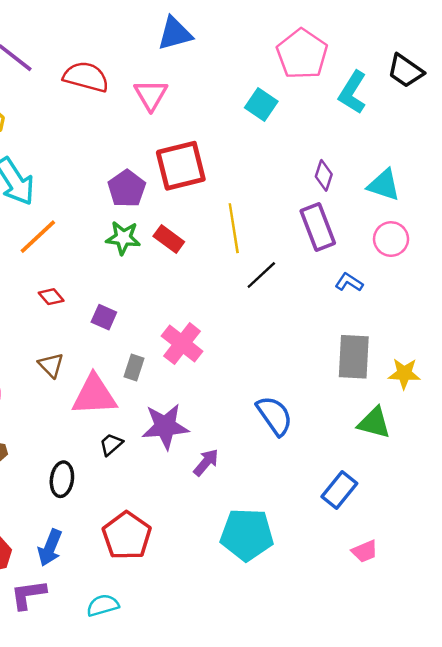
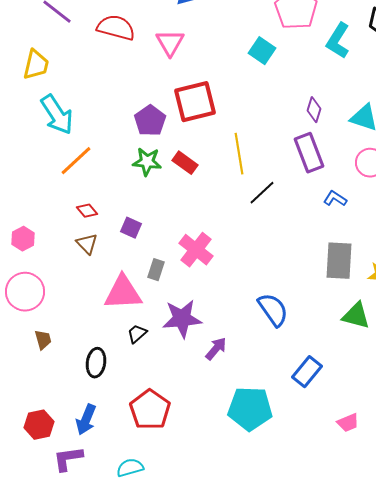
brown triangle: (51, 365) -> (87, 244), moved
blue rectangle: (339, 490) -> (307, 372), moved

